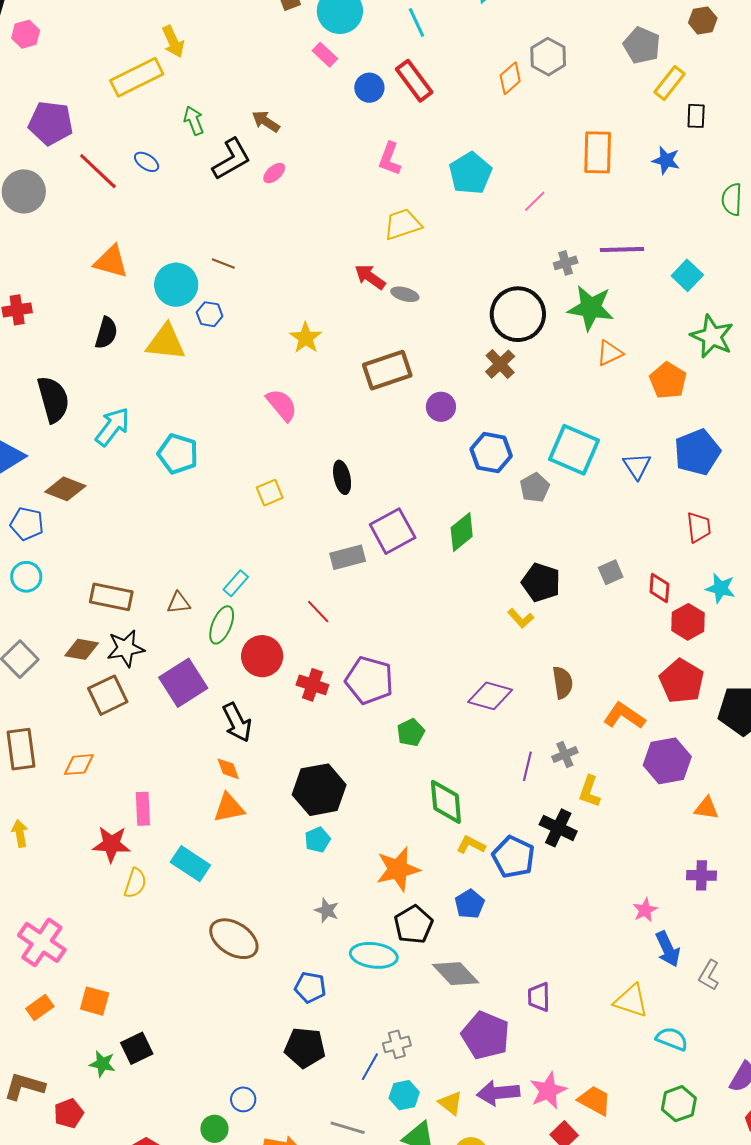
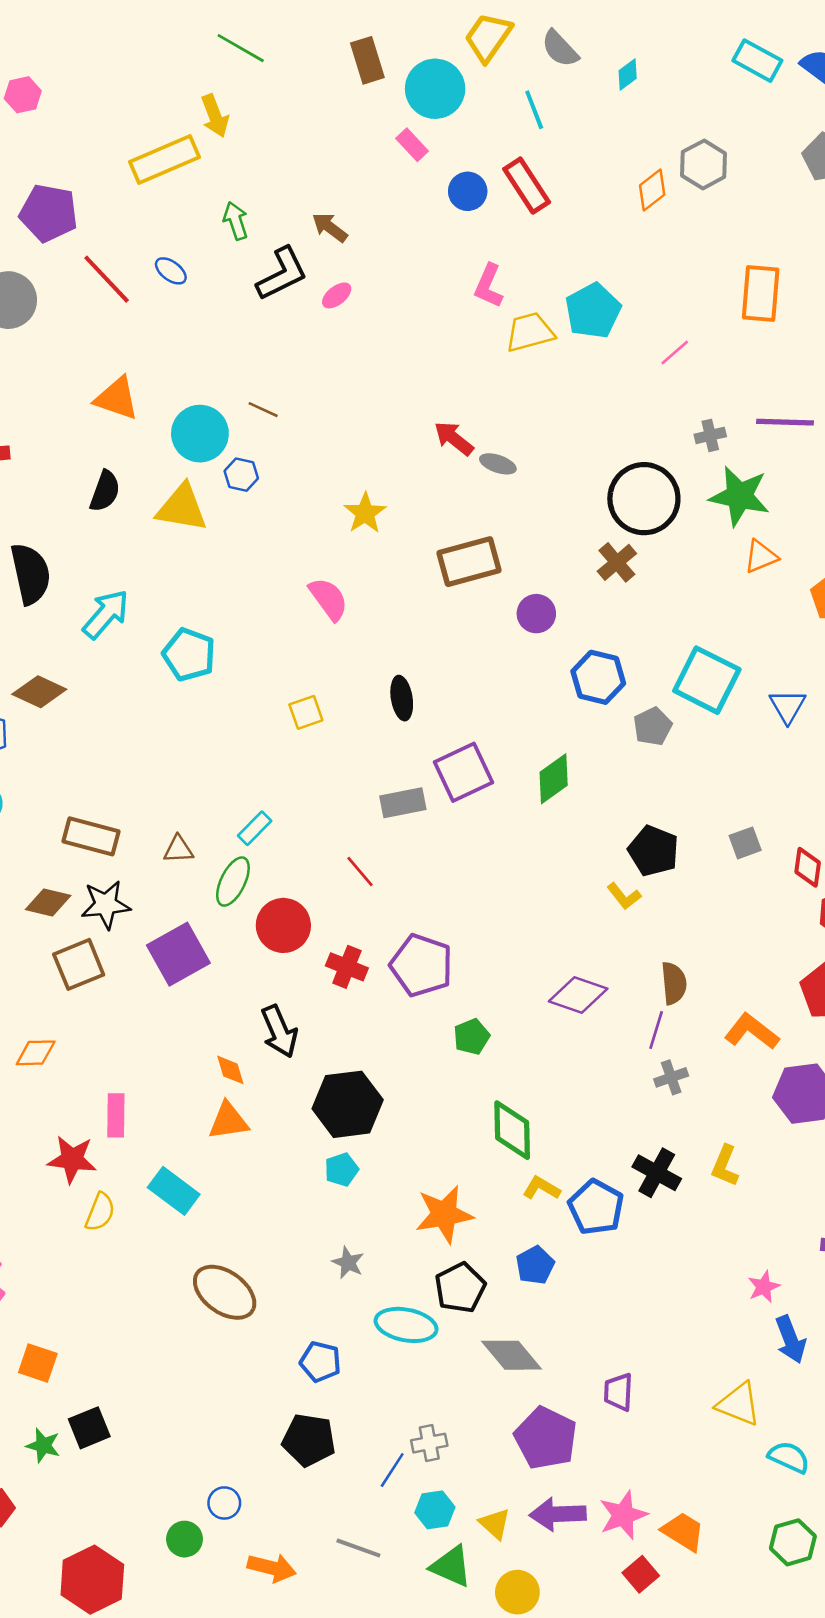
yellow trapezoid: (403, 224) -> (530, 332), moved
black arrow: (237, 722) -> (279, 1031), moved
purple line: (527, 766) -> (656, 1030), moved
yellow L-shape: (590, 791) -> (725, 1166), moved

